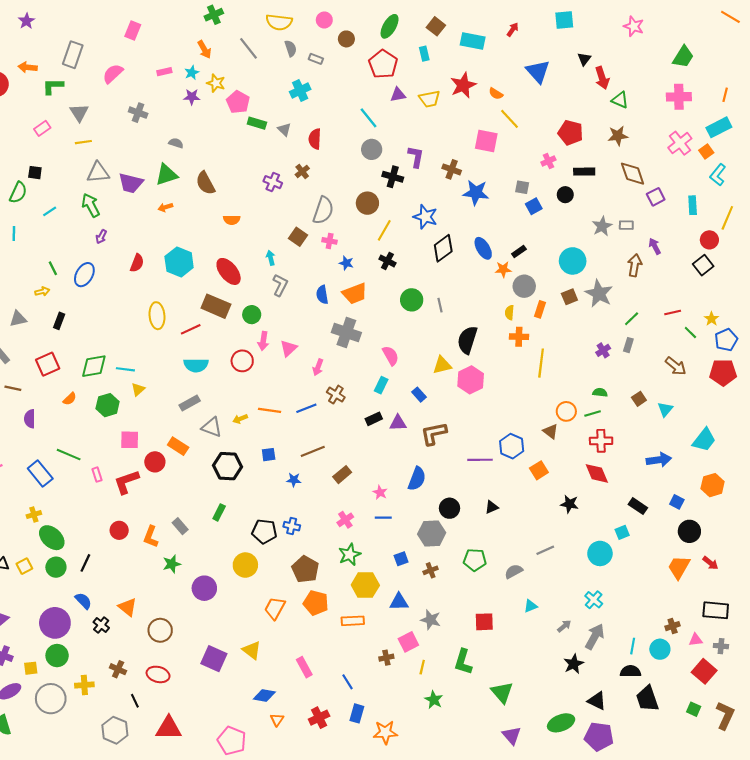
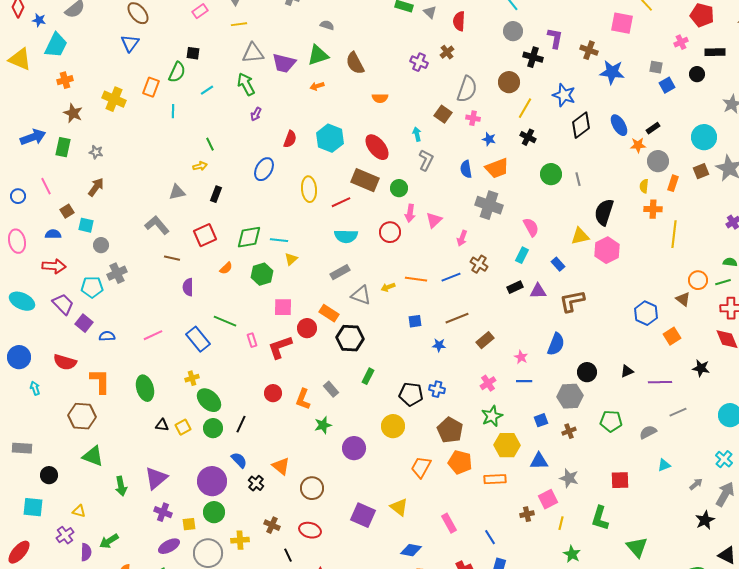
blue ellipse: (84, 275) -> (264, 169), moved
purple line: (480, 460) -> (660, 382), moved
black hexagon: (227, 466) -> (350, 338), moved

